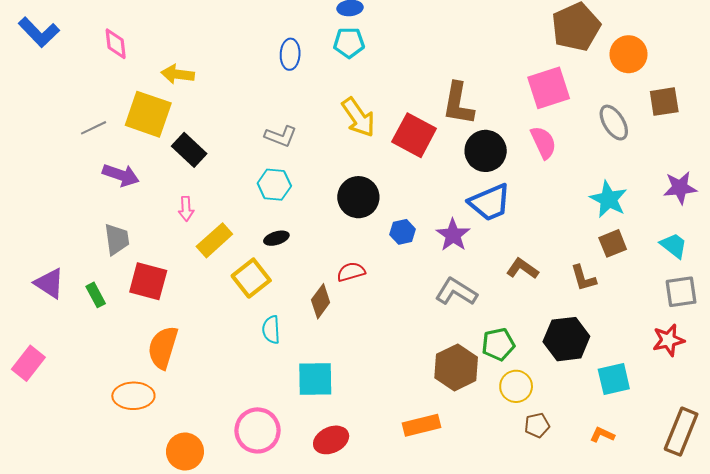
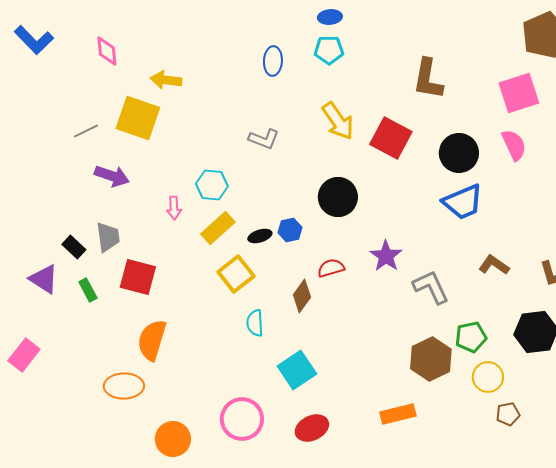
brown L-shape: (458, 104) -> (428, 79), moved
black rectangle: (189, 150) -> (74, 247), moved, size x0.7
cyan hexagon: (274, 185) -> (212, 185), moved
blue hexagon: (403, 232) -> (290, 230), moved
purple star: (453, 235) -> (386, 256), moved
yellow rectangle: (214, 240) -> (218, 228), moved
gray L-shape: (456, 292) -> (431, 287), turned 33
cyan square: (315, 379) -> (297, 370), turned -33

